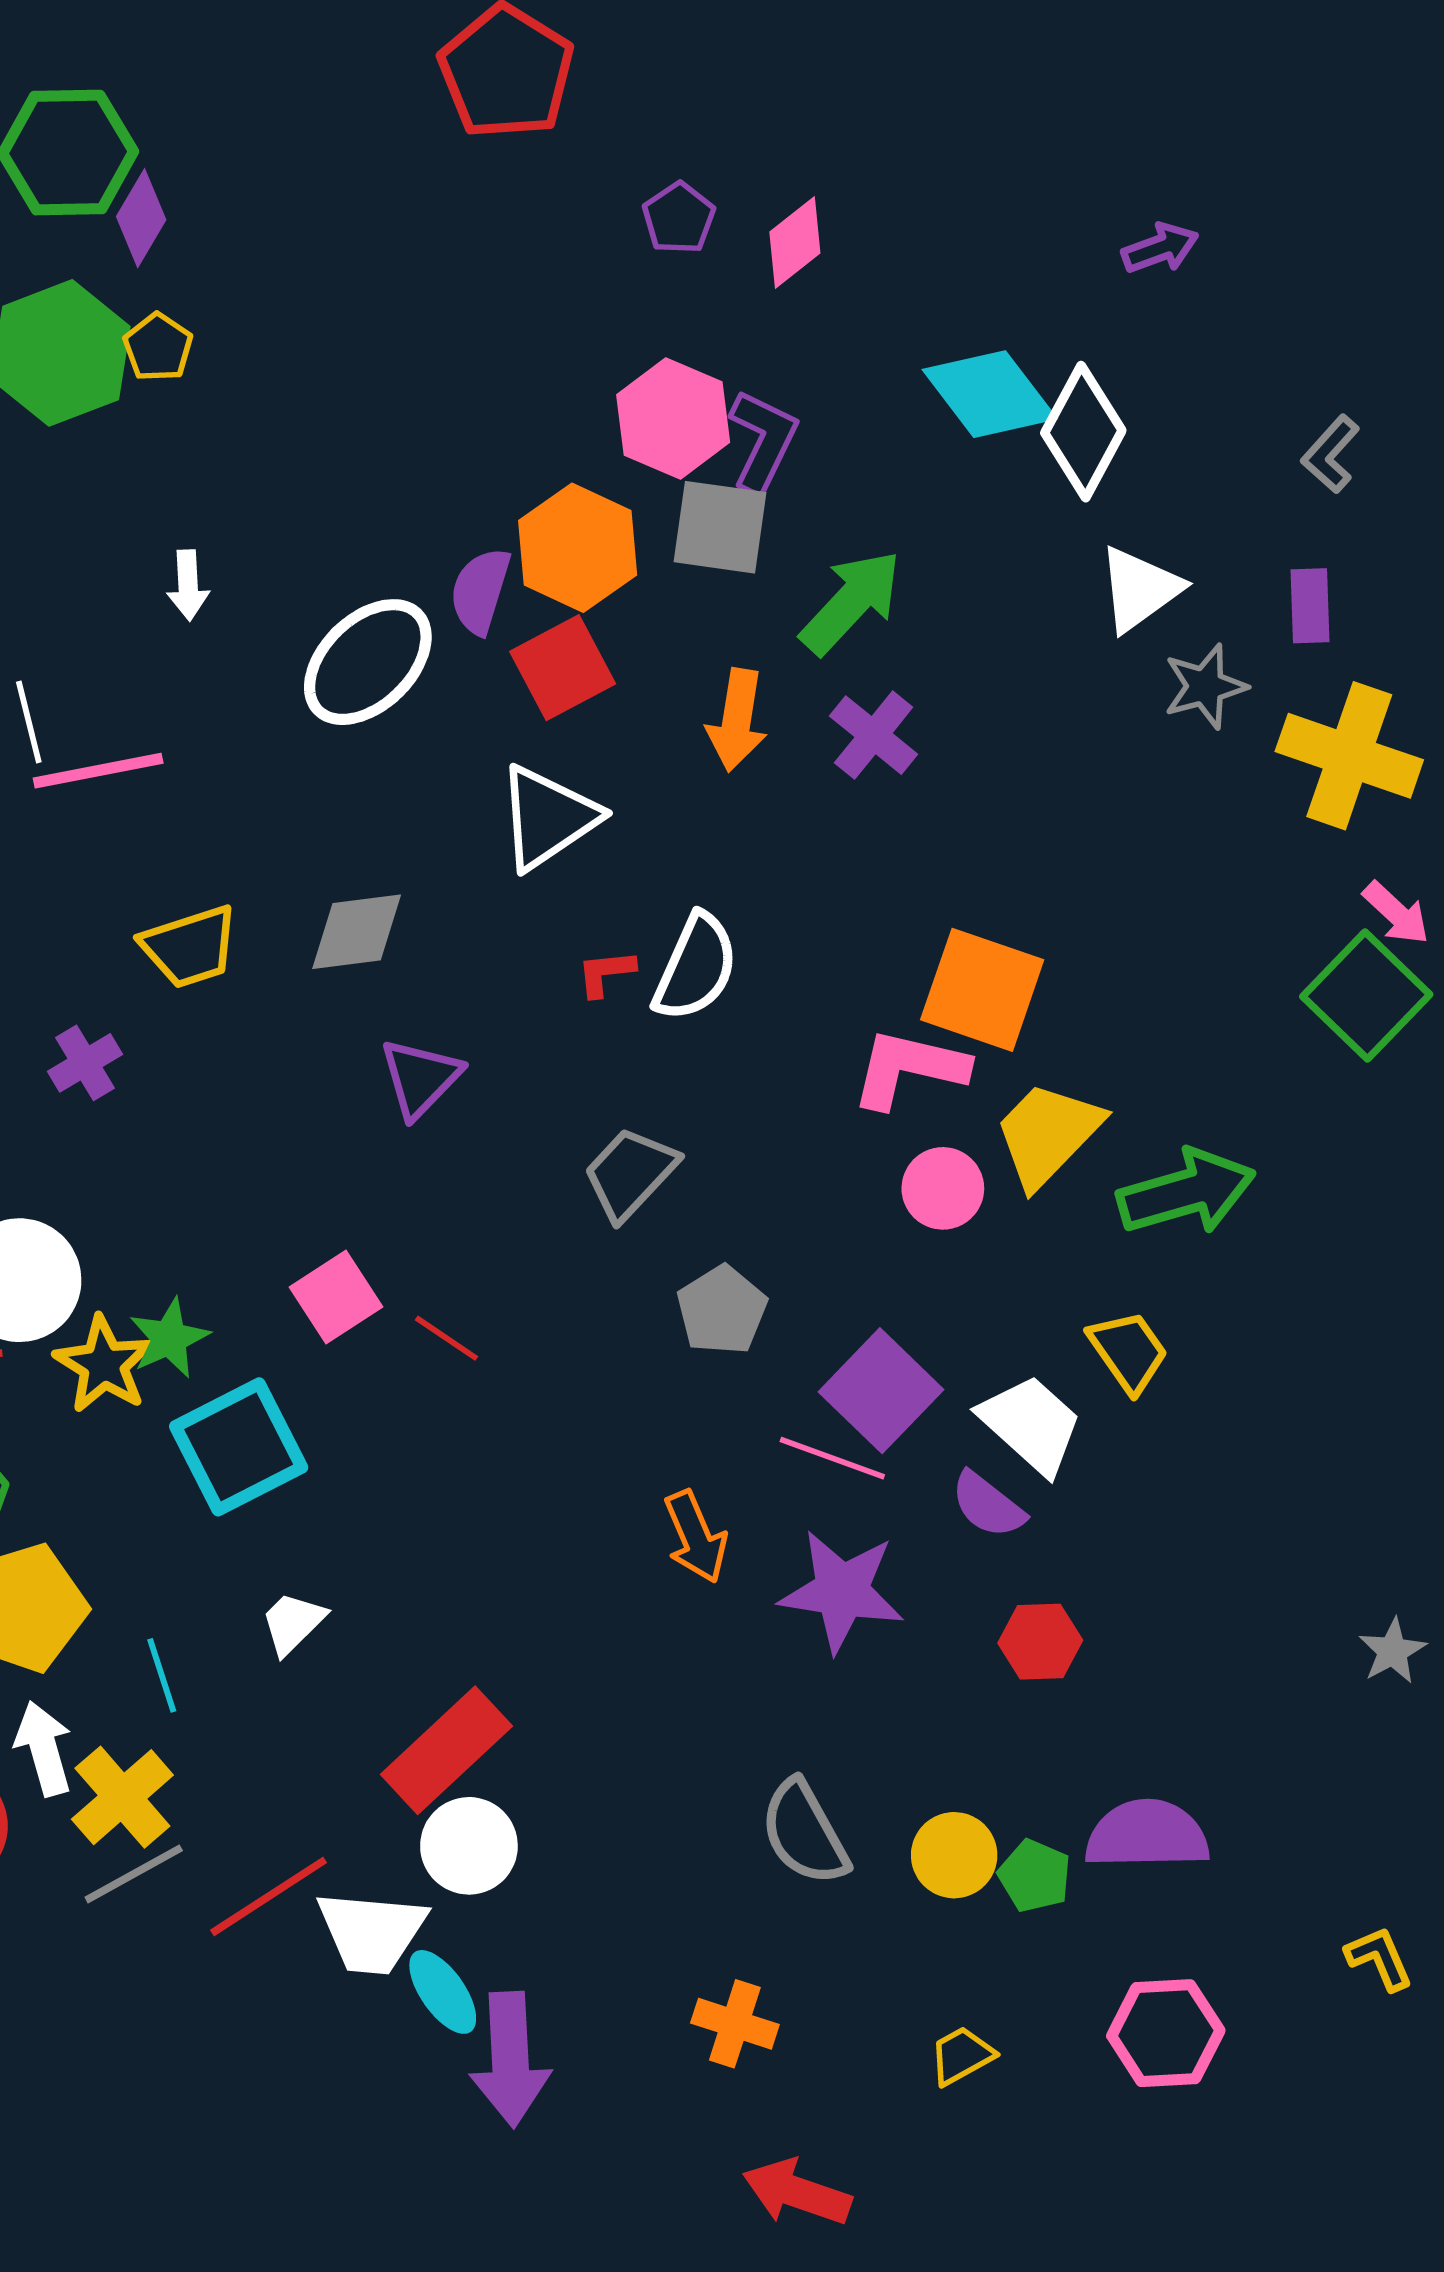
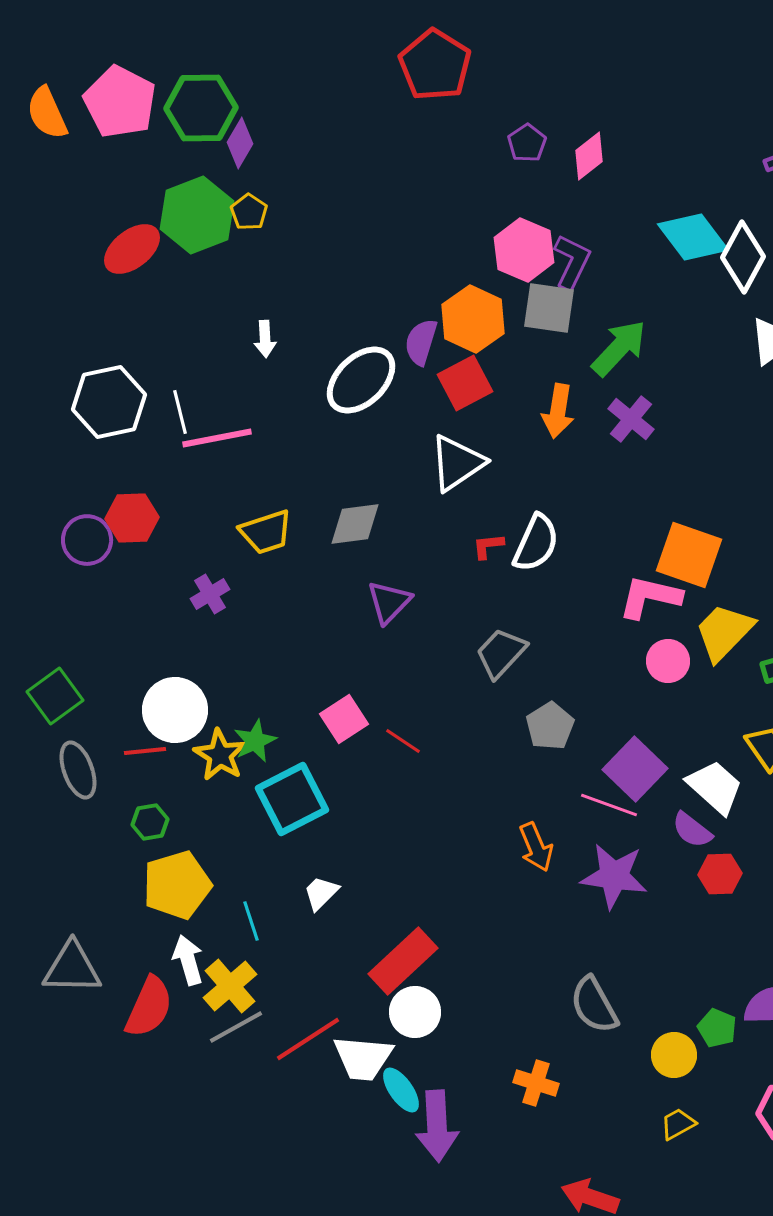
red hexagon: (1040, 1642) -> (720, 874), moved
yellow circle: (954, 1855) -> (674, 1055), moved
orange cross: (735, 2024) -> (536, 1083), moved

